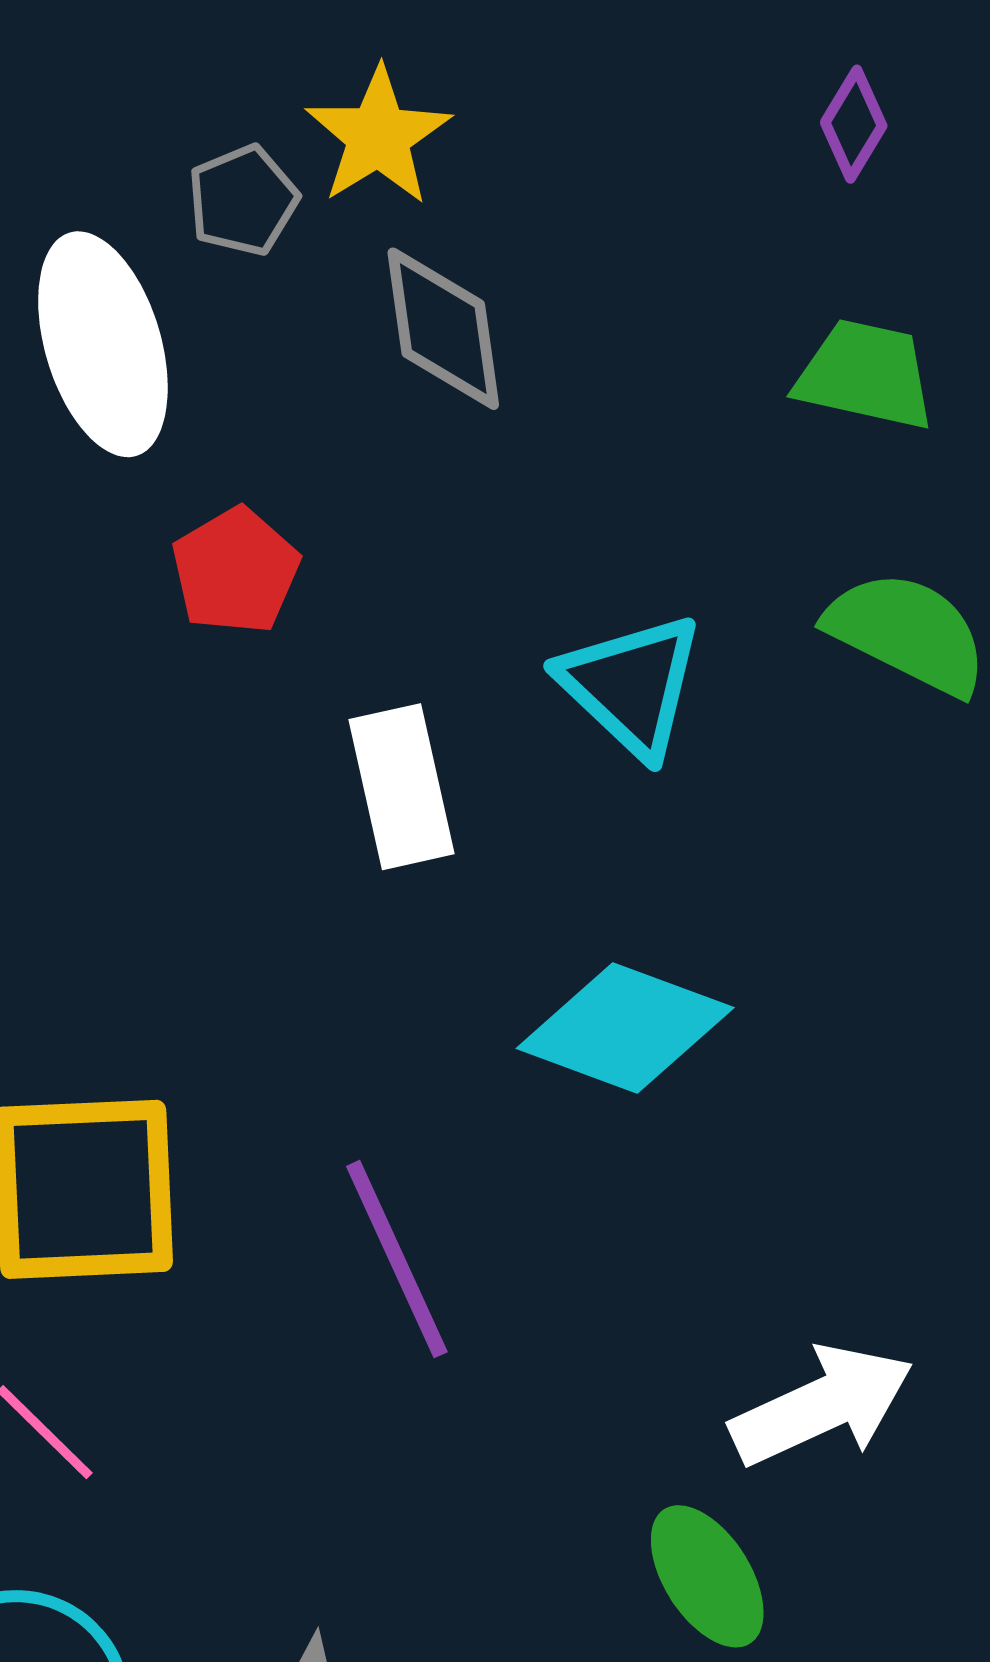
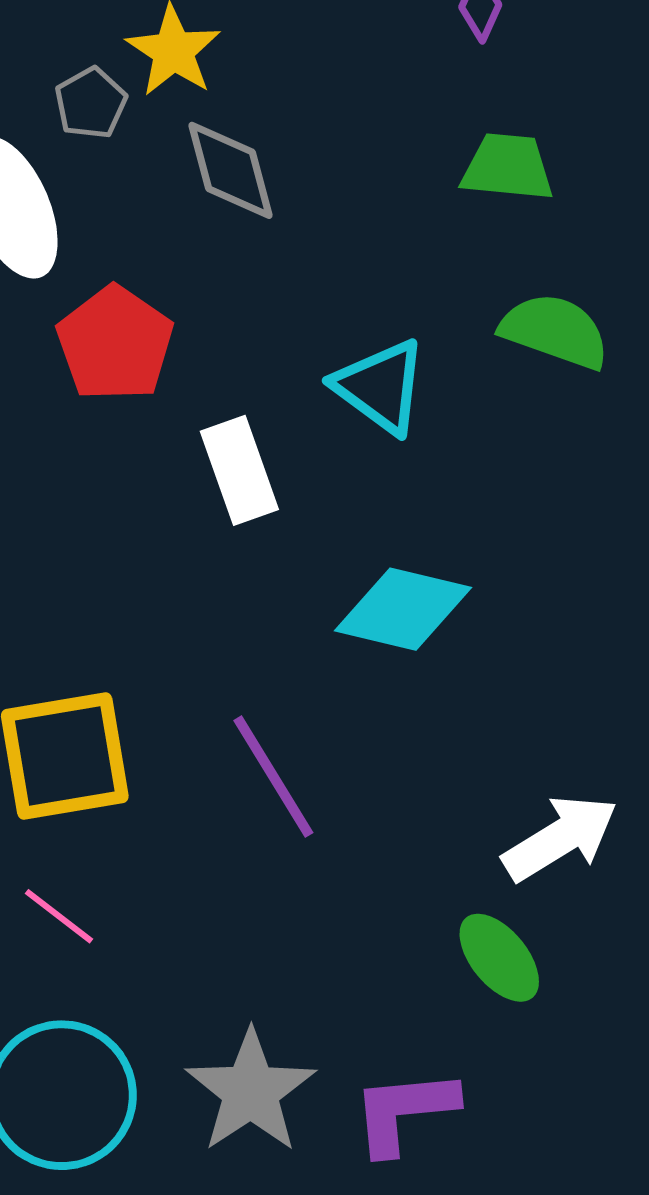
red pentagon: (236, 571) -> (115, 344), size x1.4

